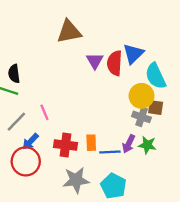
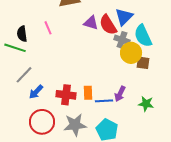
purple triangle: (95, 61) -> (91, 23), turned -42
red semicircle: (115, 63) -> (108, 25), turned -35
pink line: (44, 112) -> (48, 28), moved
gray cross: (142, 117) -> (122, 40), moved
green star: (147, 145) -> (146, 104), moved
red circle: (26, 161) -> (42, 122), moved

